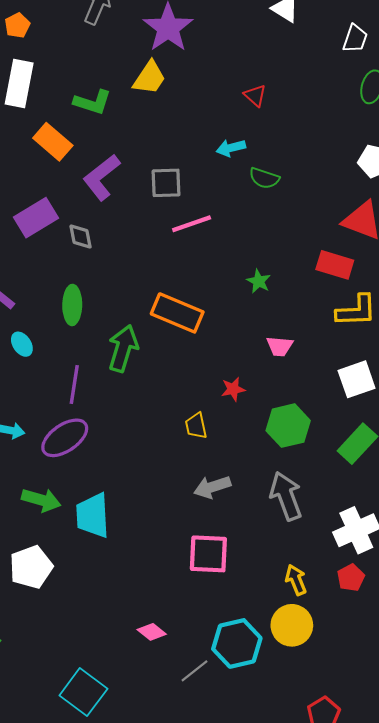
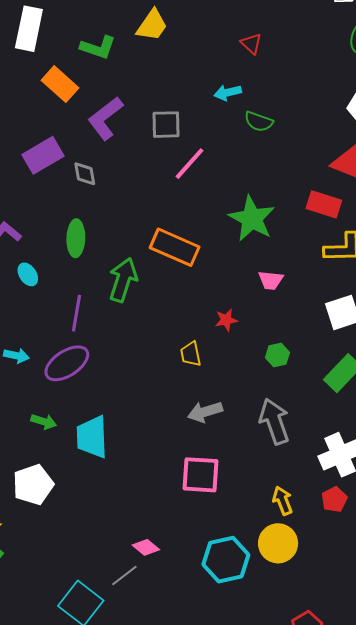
pink line: (192, 224) -> (189, 164), turned -30
green star: (259, 281) -> (252, 219), size x2.0
green hexagon: (288, 426) -> (277, 355), size x0.6
green arrow: (41, 500) -> (44, 421), size x0.7
gray line: (195, 671) -> (124, 575), moved

